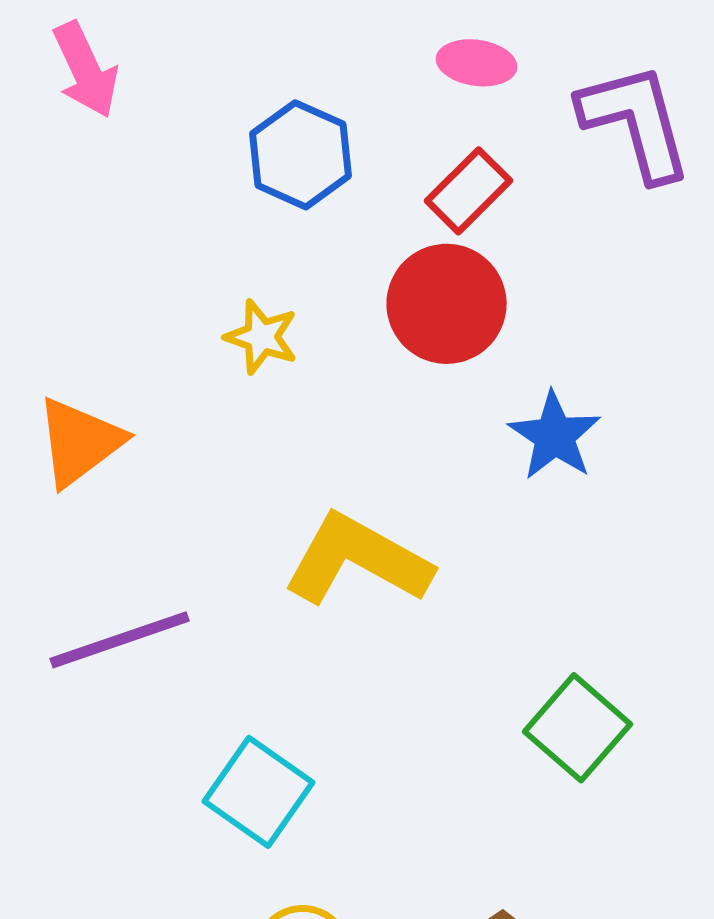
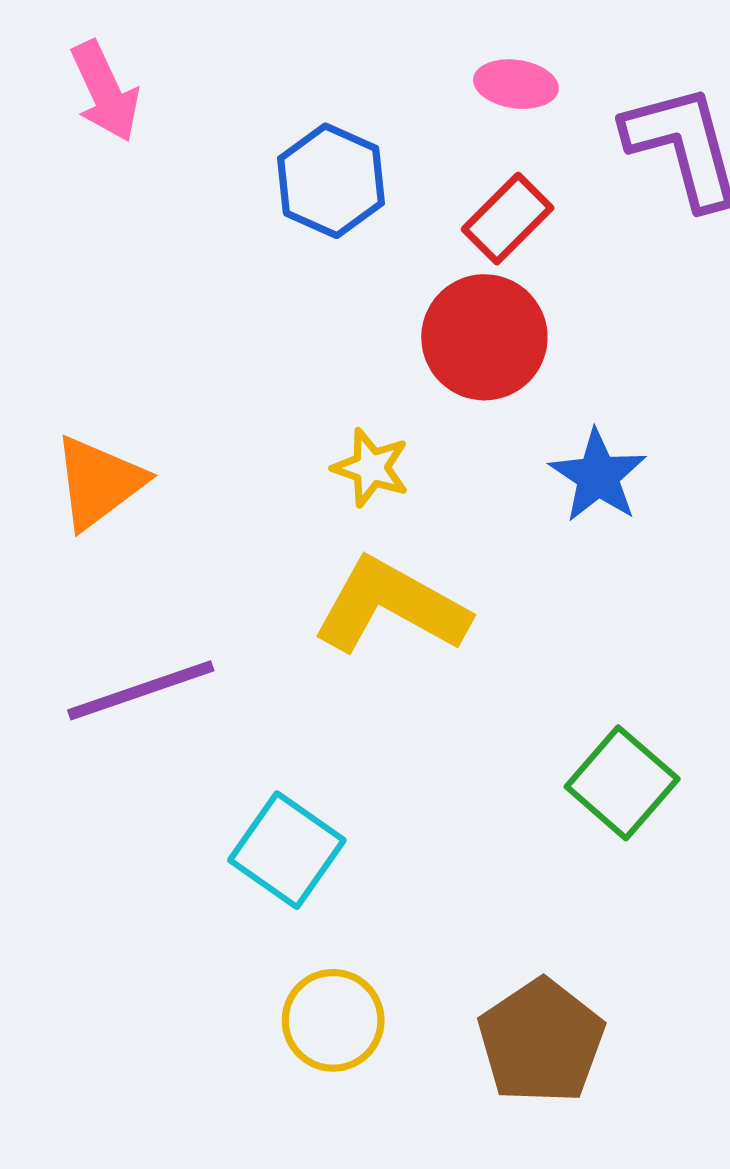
yellow star: (262, 337) -> (371, 468), moved

